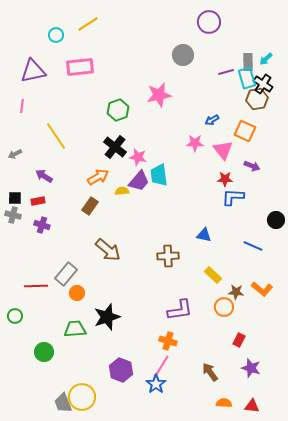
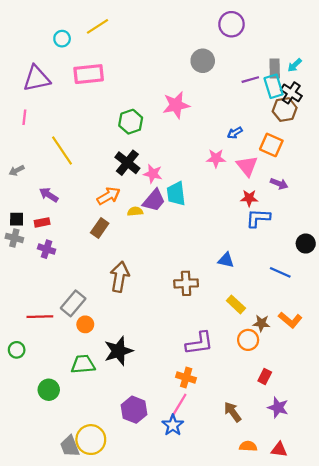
brown arrow: (108, 250) -> (120, 277), turned -120

